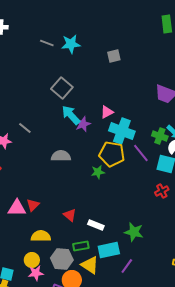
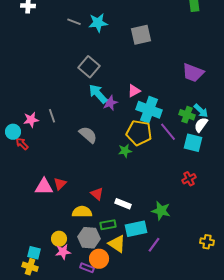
gray square: (114, 56) -> (141, 35), size x1.5
gray line: (25, 128) -> (52, 116), moved, turned 32
gray semicircle: (61, 156) -> (88, 135), turned 42
red cross: (162, 191) -> (189, 179), moved
yellow semicircle: (41, 236) -> (82, 212), moved

